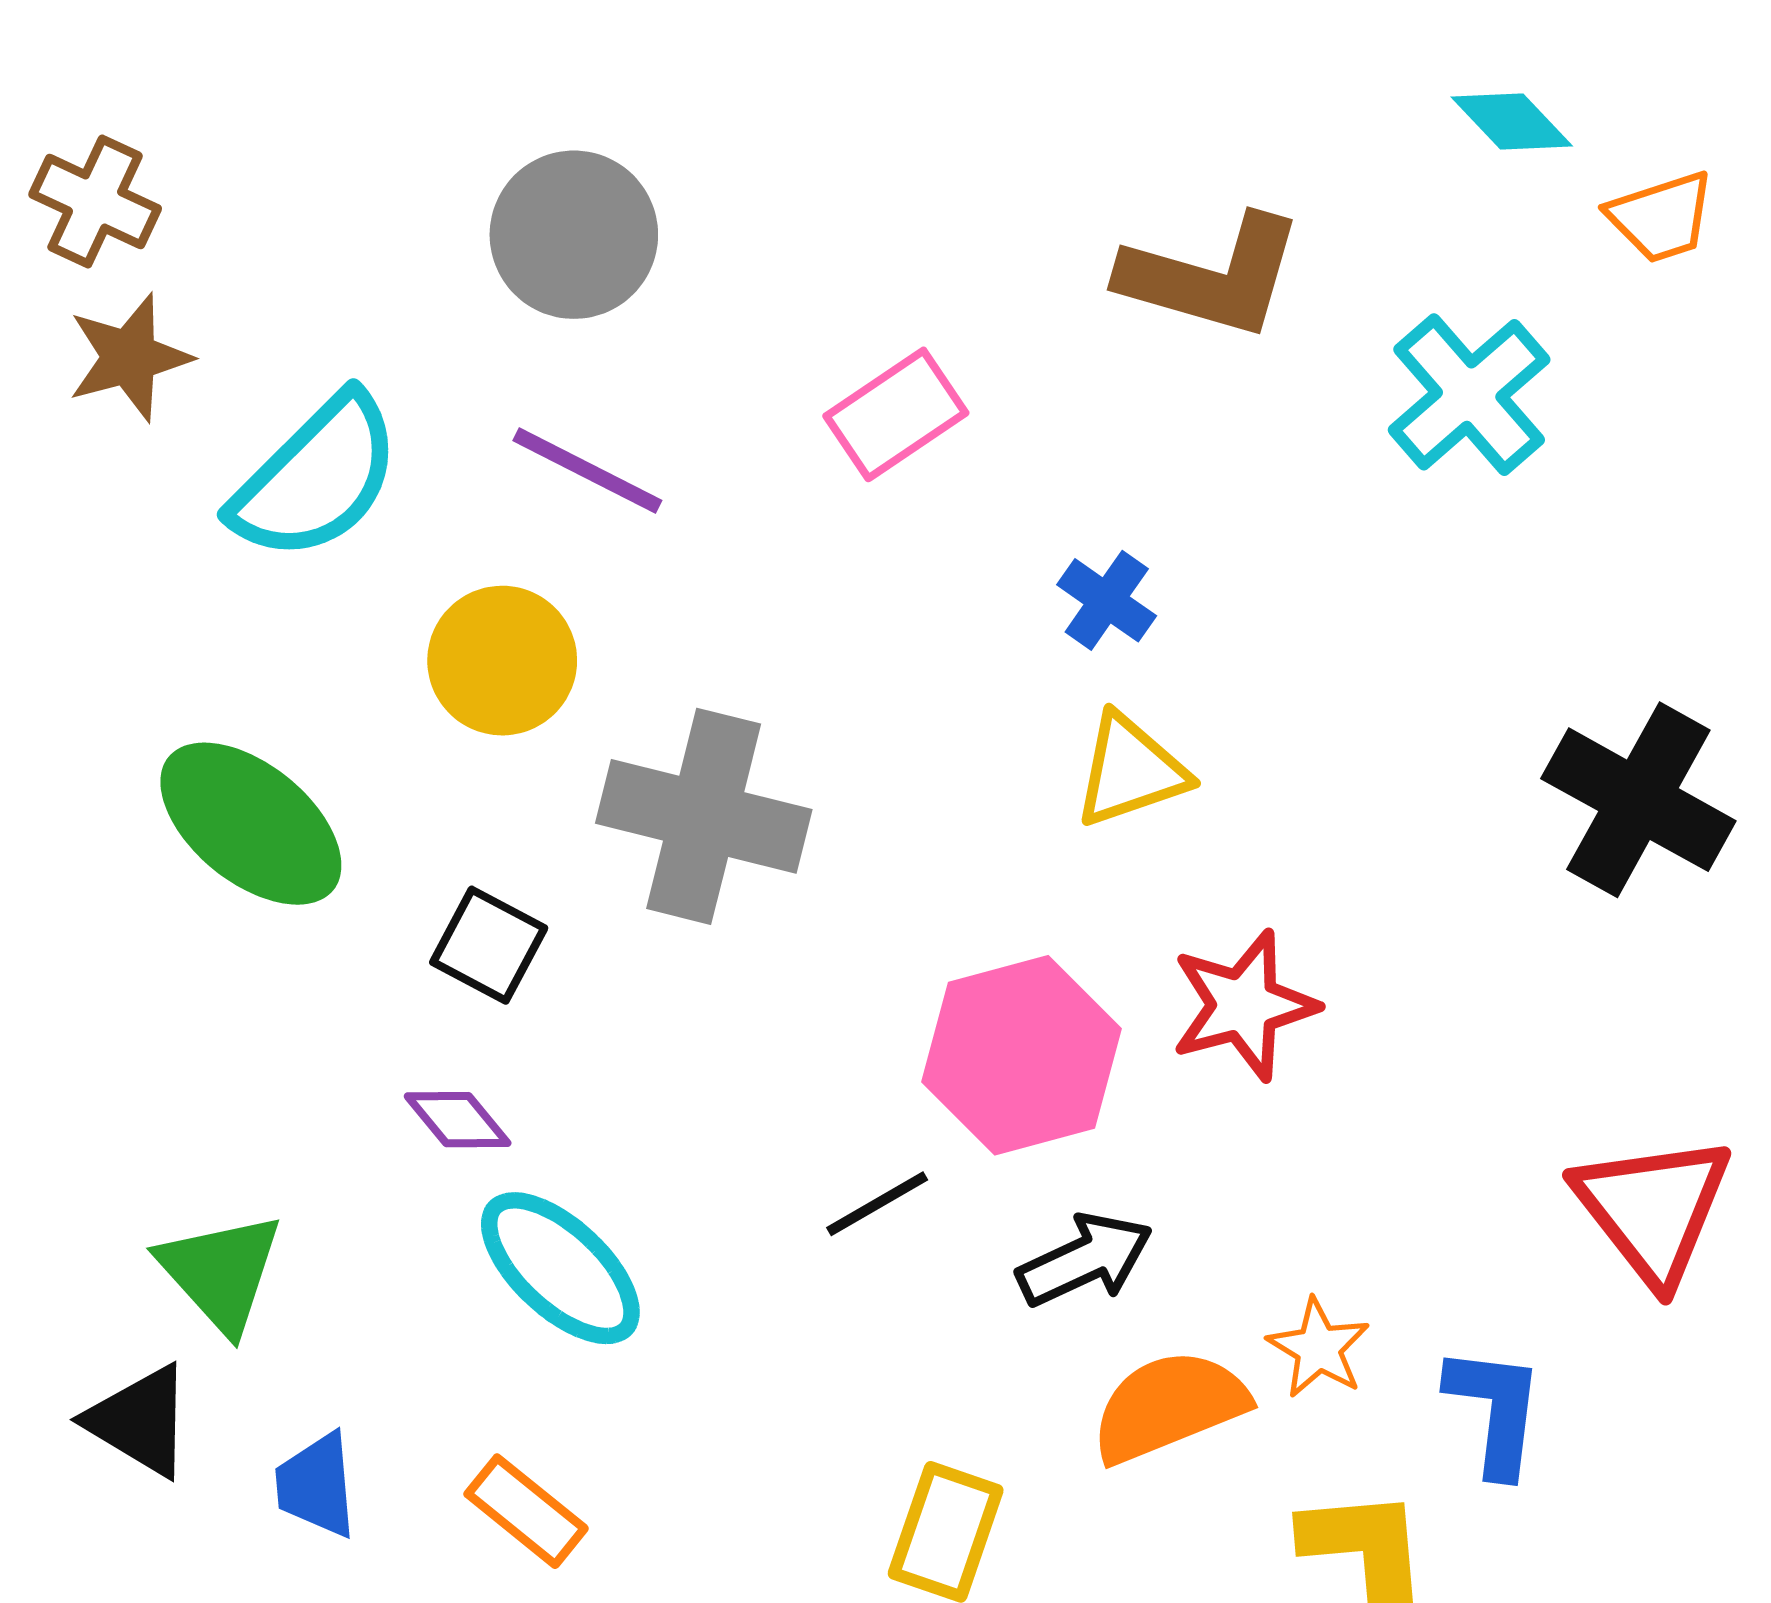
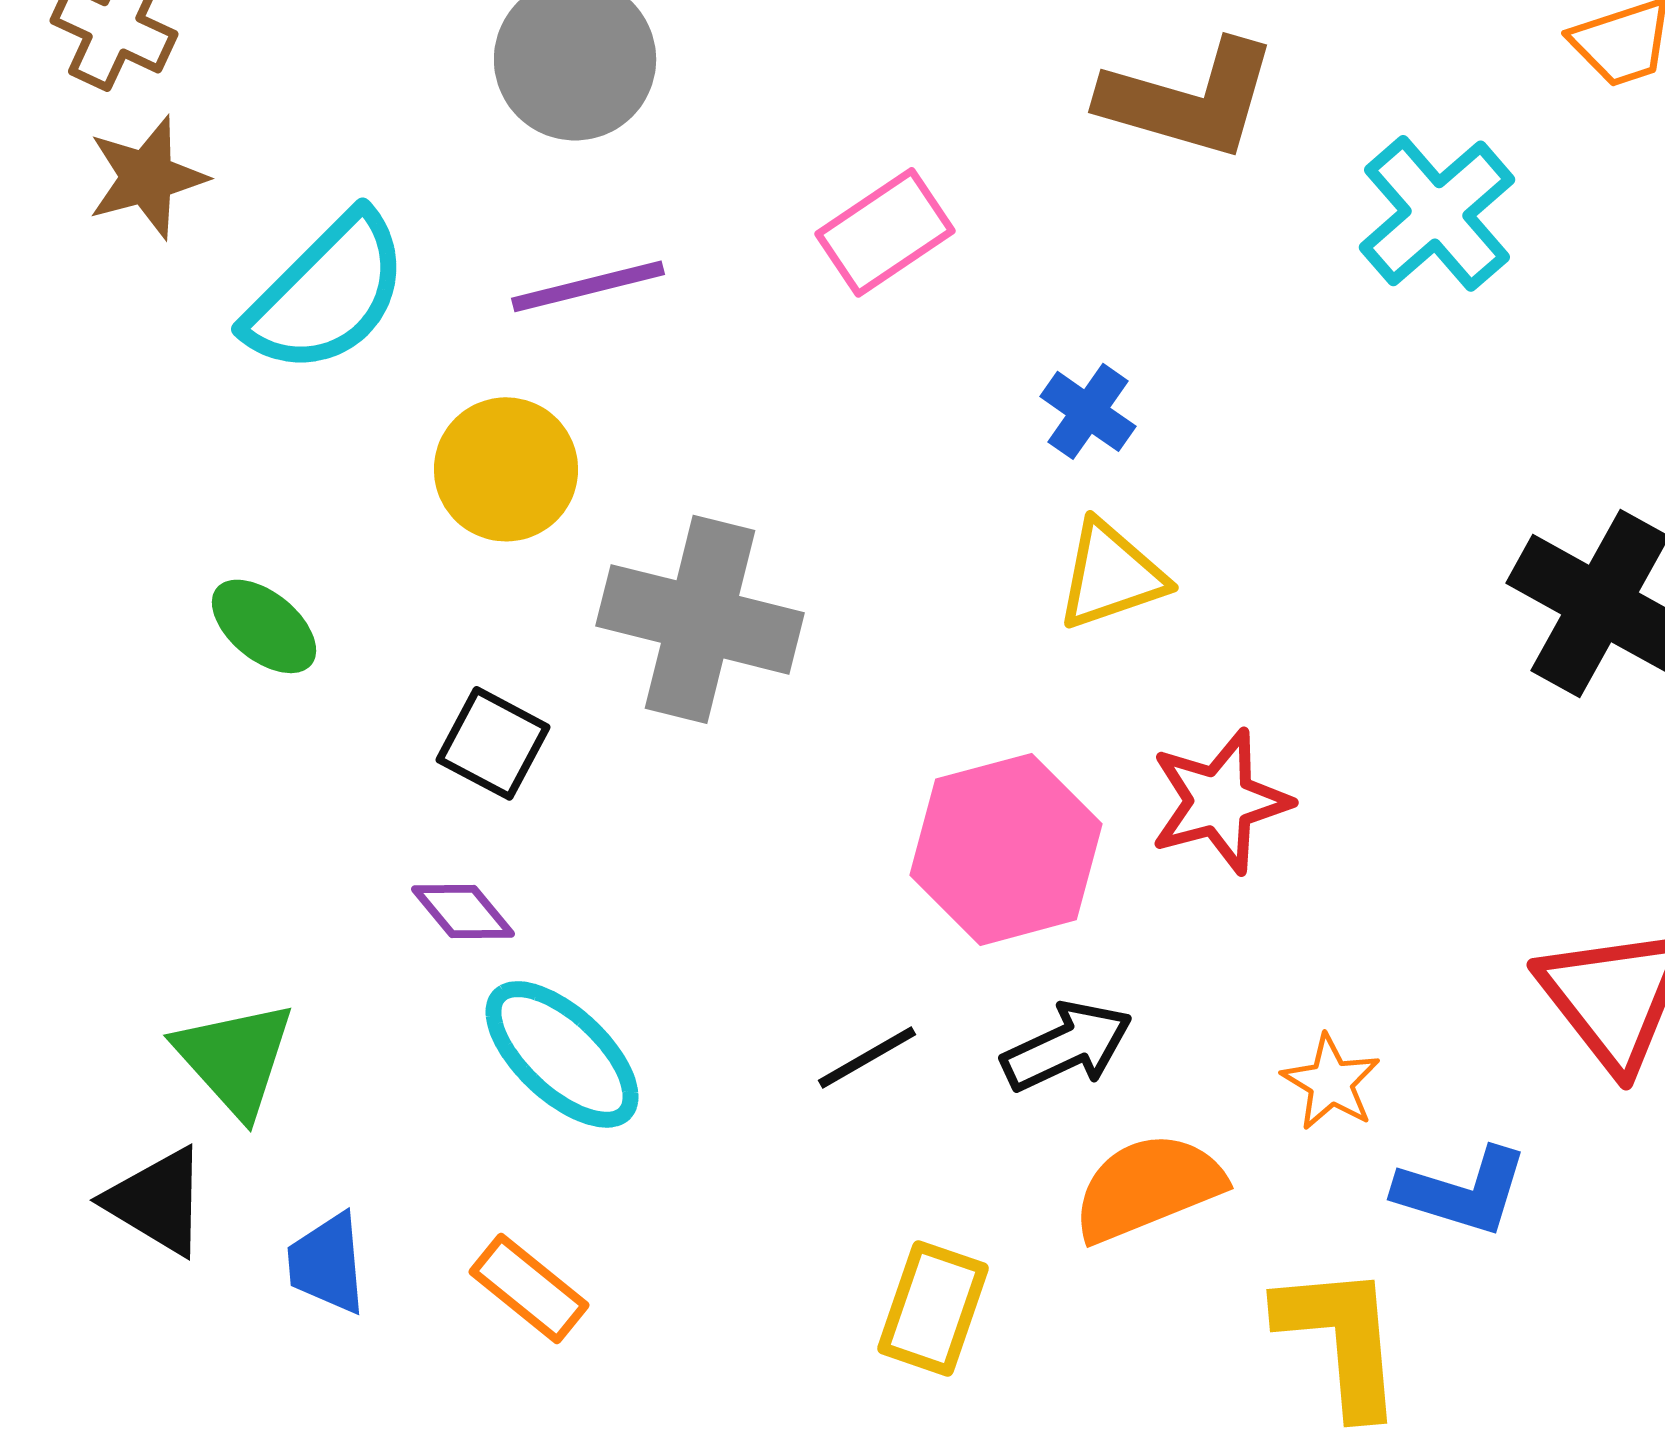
purple line: (587, 470) -> (588, 286), turned -41
green ellipse: (251, 824) -> (264, 626), size x0.6
black line: (877, 1204) -> (867, 1057), moved
orange star: (1319, 1348) -> (1331, 1082), moved
blue L-shape: (1495, 1410) -> (1462, 1191), turned 100

